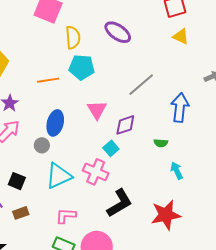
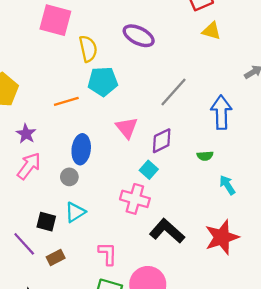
cyan triangle: (59, 176) -> (75, 212), moved, size x0.7
black L-shape: (119, 203) -> (167, 231), turned -100
pink L-shape: (66, 216) -> (108, 254), turned 95

